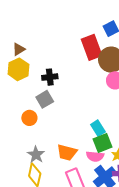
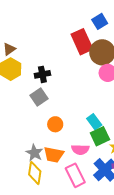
orange circle: (29, 118) -> (55, 124), moved
orange trapezoid: (67, 152) -> (54, 155), moved
pink semicircle: (95, 156) -> (80, 150), moved

